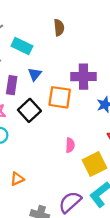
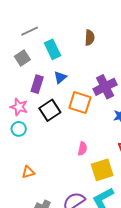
cyan rectangle: (22, 46) -> (52, 49), turned 30
purple cross: (83, 77) -> (105, 87), turned -35

